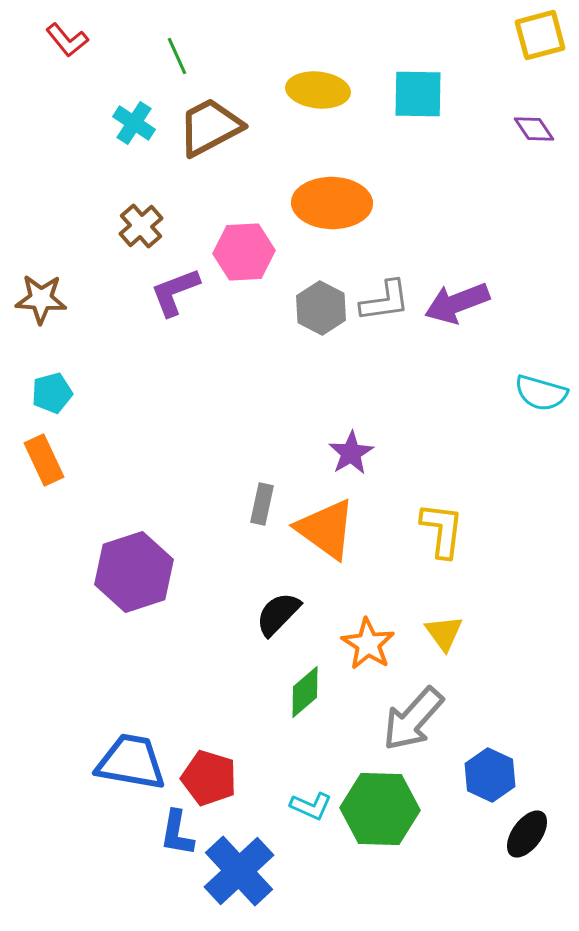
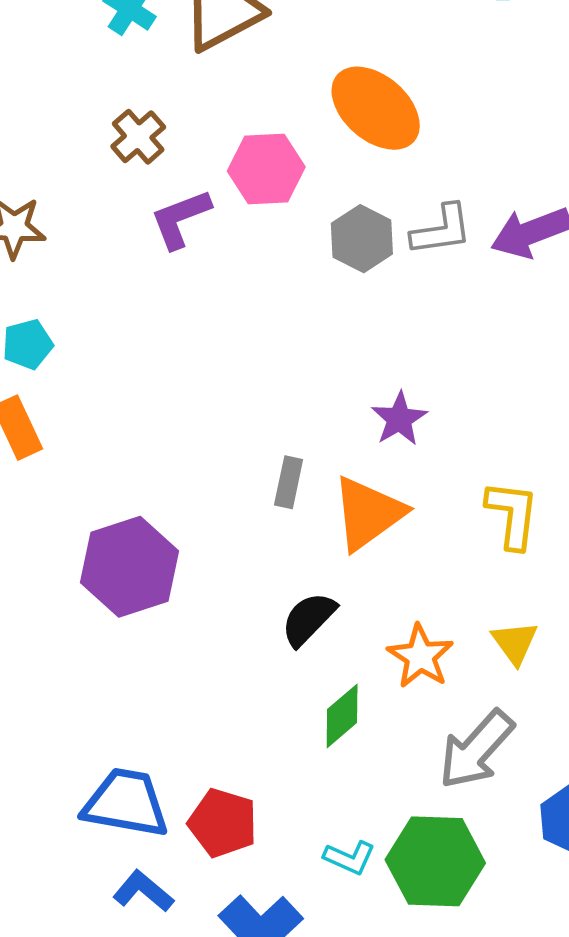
orange ellipse: (332, 203) -> (376, 108), turned 40
orange triangle: (326, 529) -> (368, 513), turned 48
blue L-shape: (177, 833) -> (143, 891), moved, turned 120

